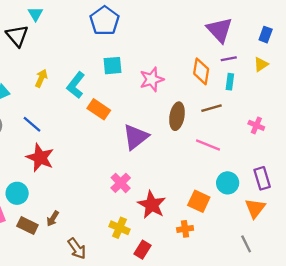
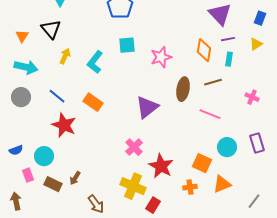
black triangle: (17, 36) -> (51, 29), moved
orange rectangle: (99, 109) -> (93, 102), moved
orange triangle: (255, 208) -> (222, 184), moved, turned 30
yellow cross: (119, 228) -> (133, 186), size x1.4
gray line: (246, 244) -> (254, 201), moved, turned 63

